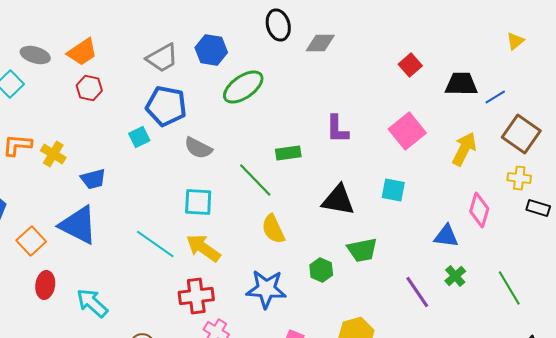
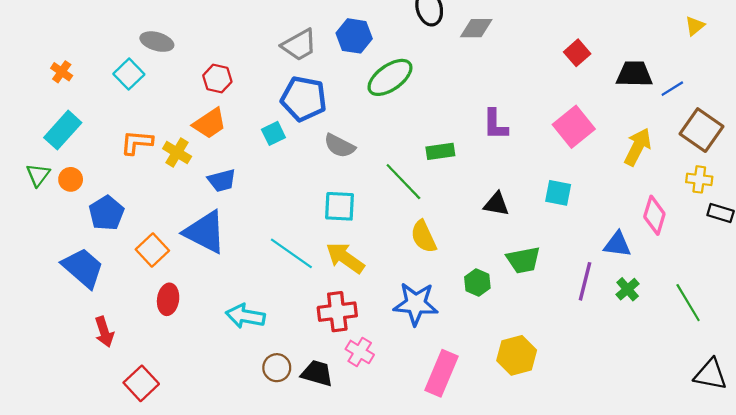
orange trapezoid: (82, 52) -> (210, 123), moved
black triangle: (338, 200) -> (496, 204), size x0.7
purple line: (417, 292) -> (585, 281), moved, turned 48
cyan arrow: (92, 303) -> (245, 316), moved, turned -32

